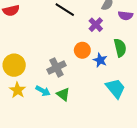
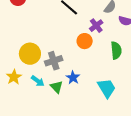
orange circle: (82, 50) -> (85, 41), moved
blue star: (100, 60) -> (73, 78), moved
yellow circle: (14, 65) -> (30, 54), moved

